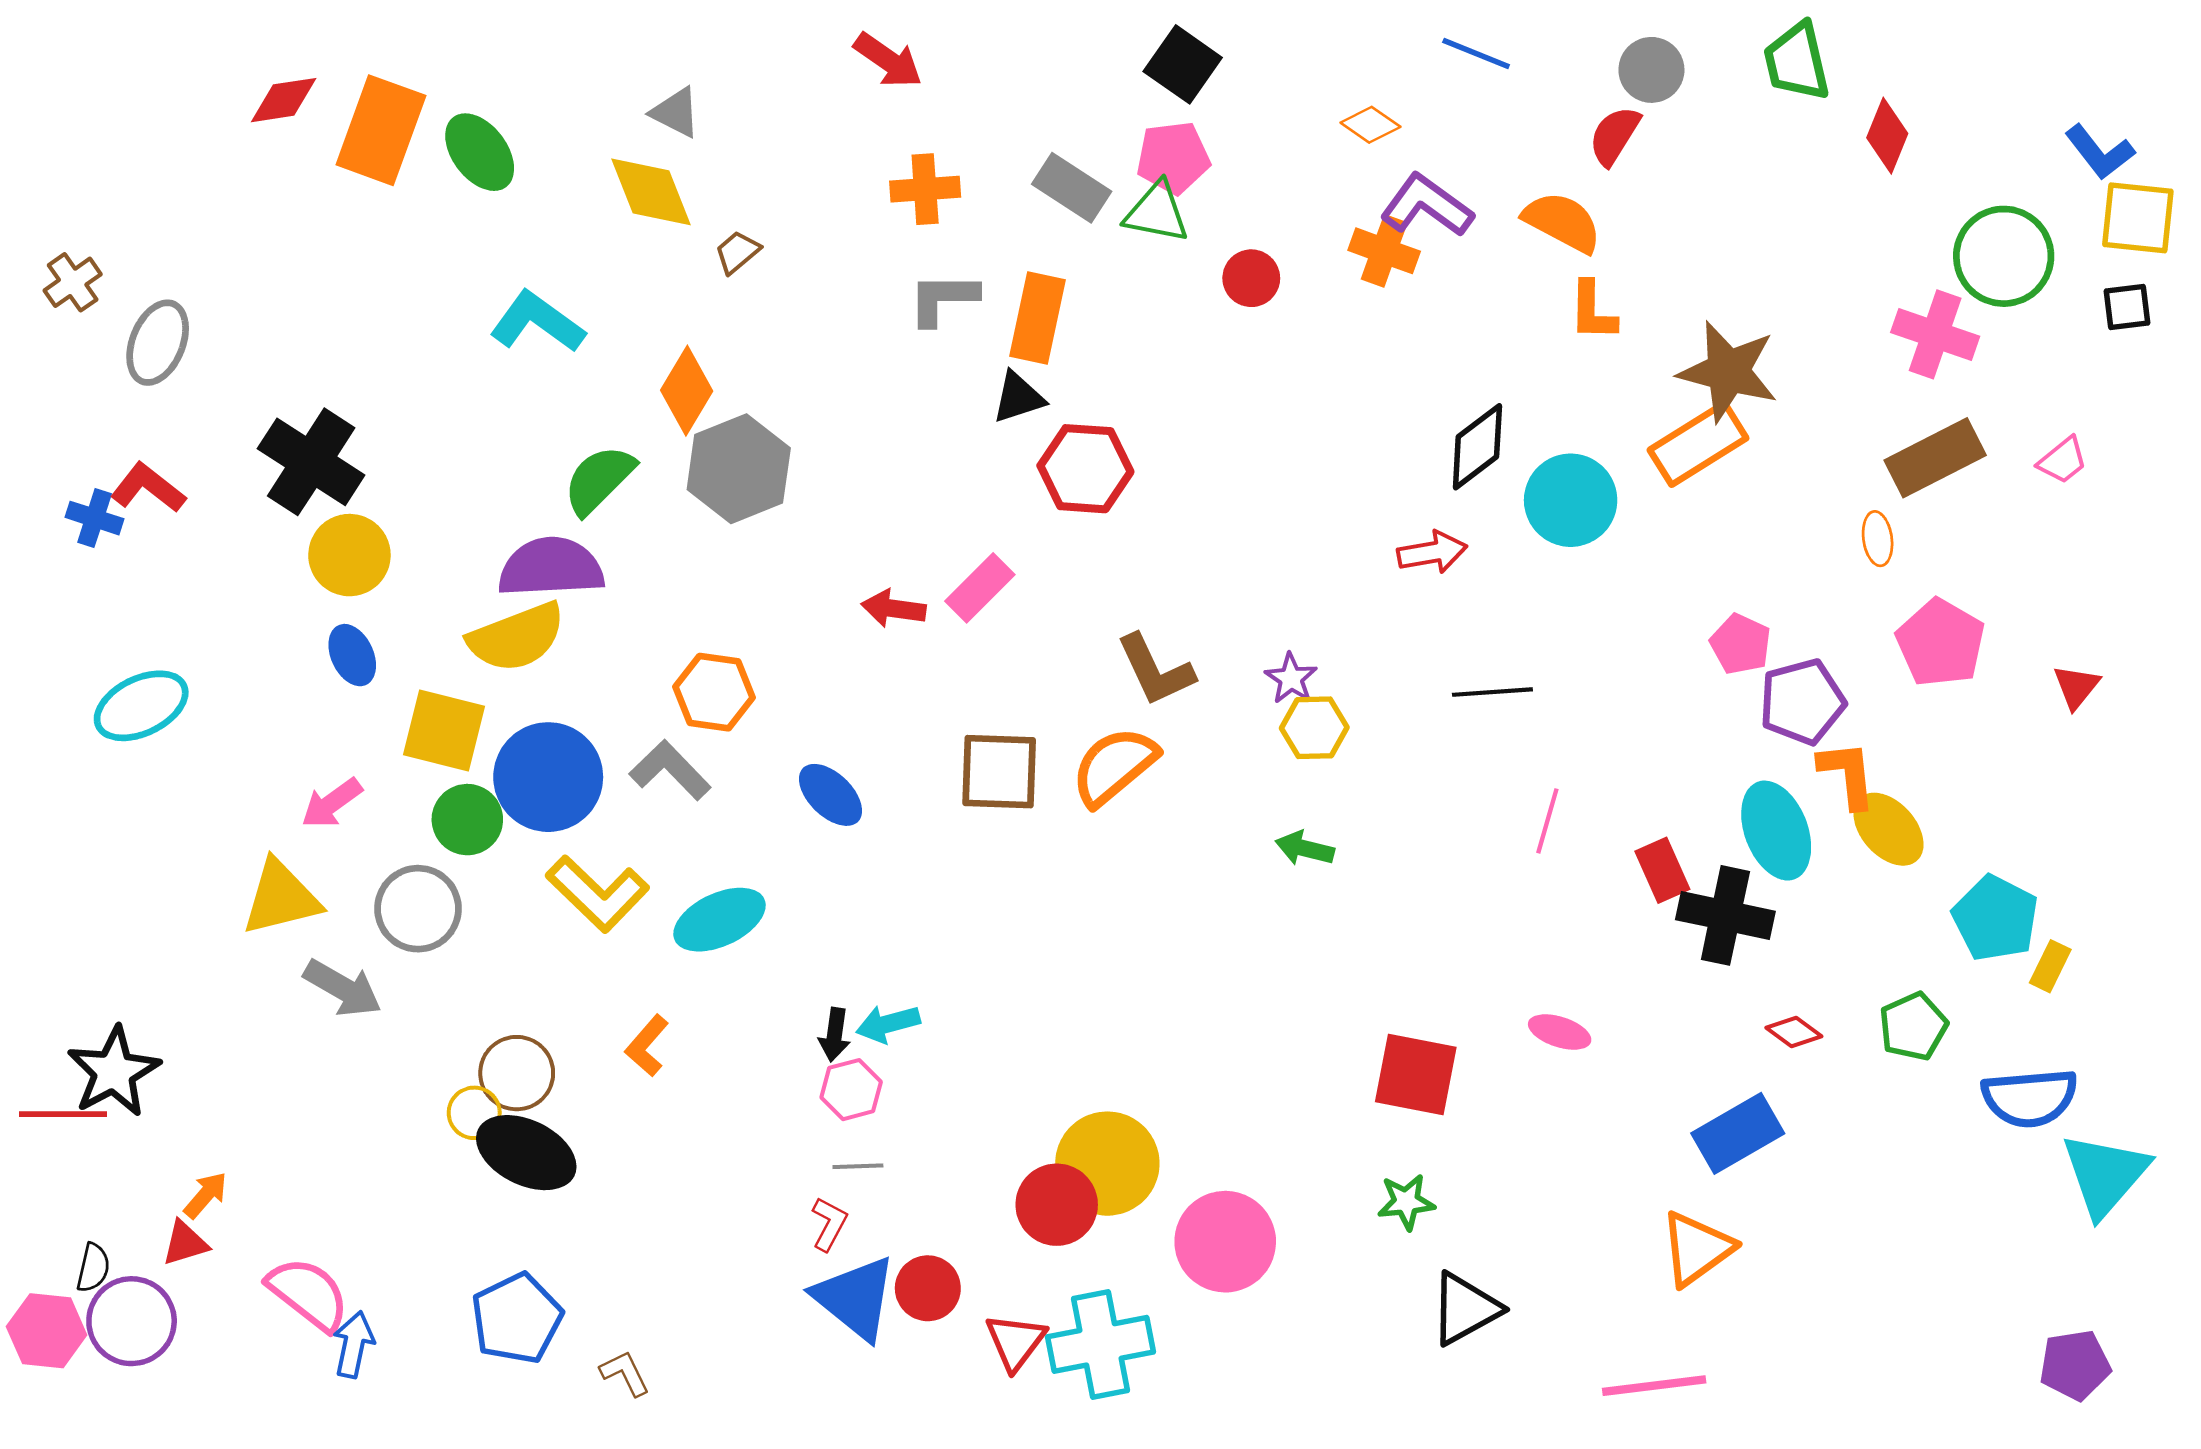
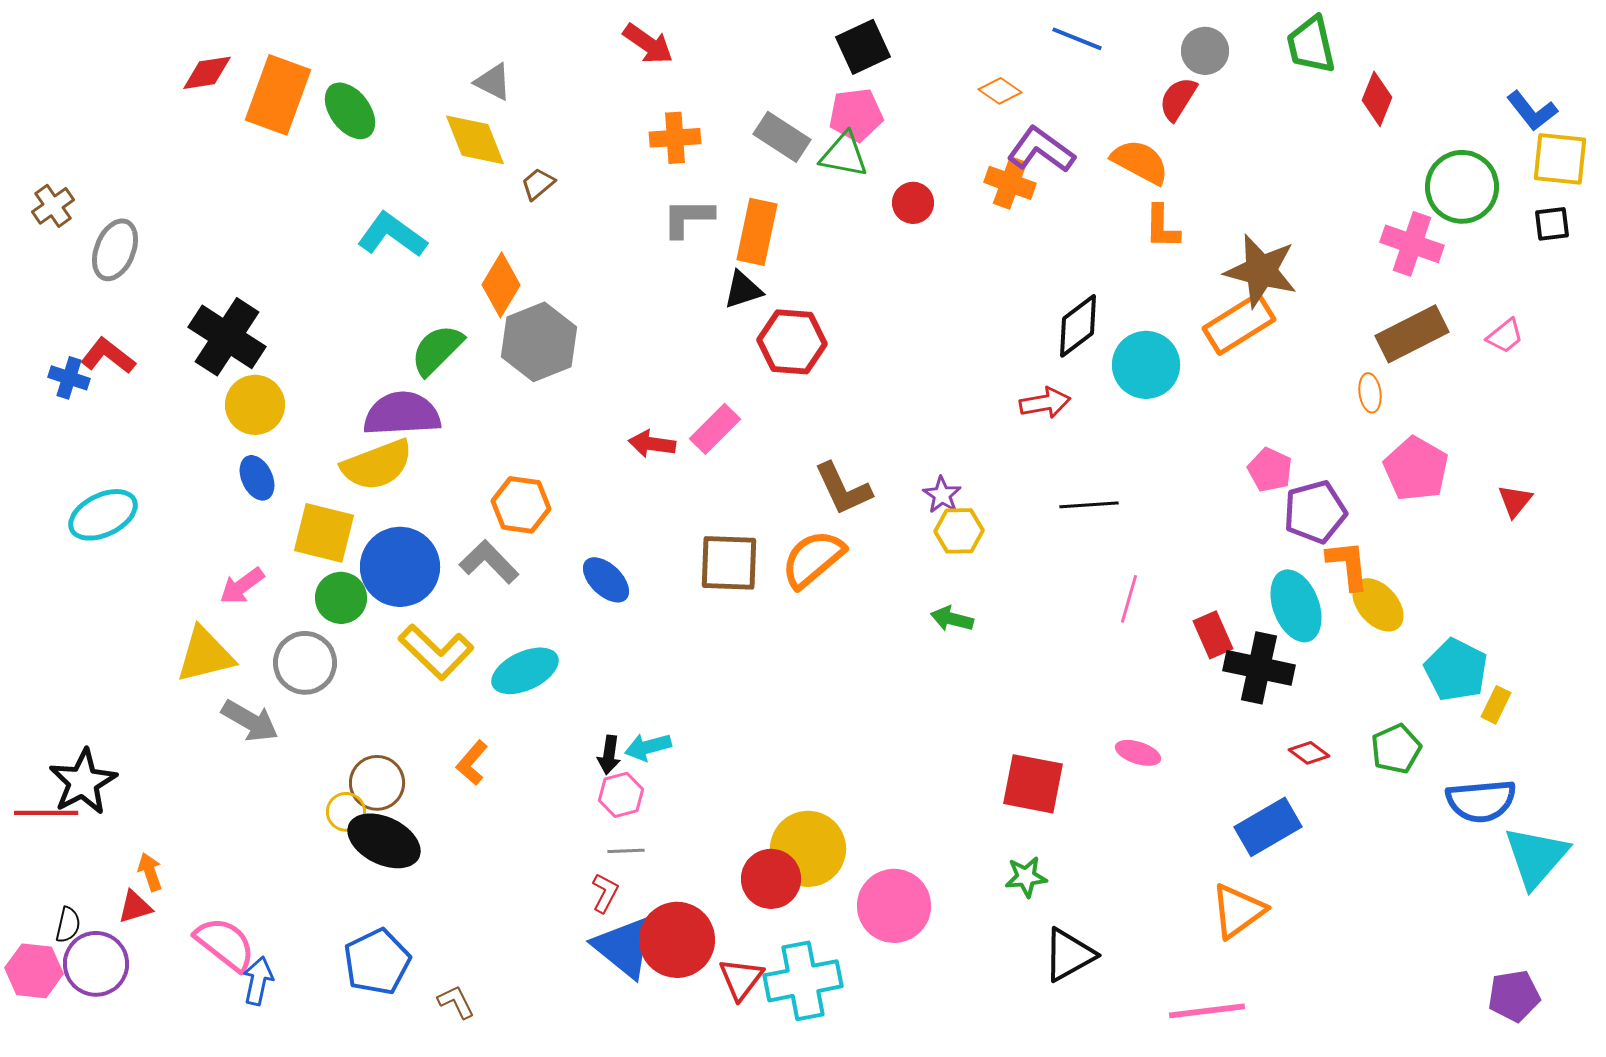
black square: (1183, 64) -> (863, 47), turned 30
orange arrow: (206, 1195) -> (150, 872), turned -60
red circle: (928, 1288) -> (677, 940), size x1.6

